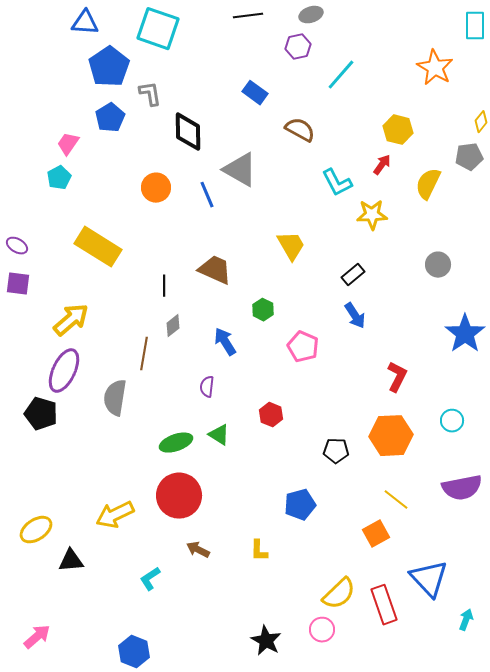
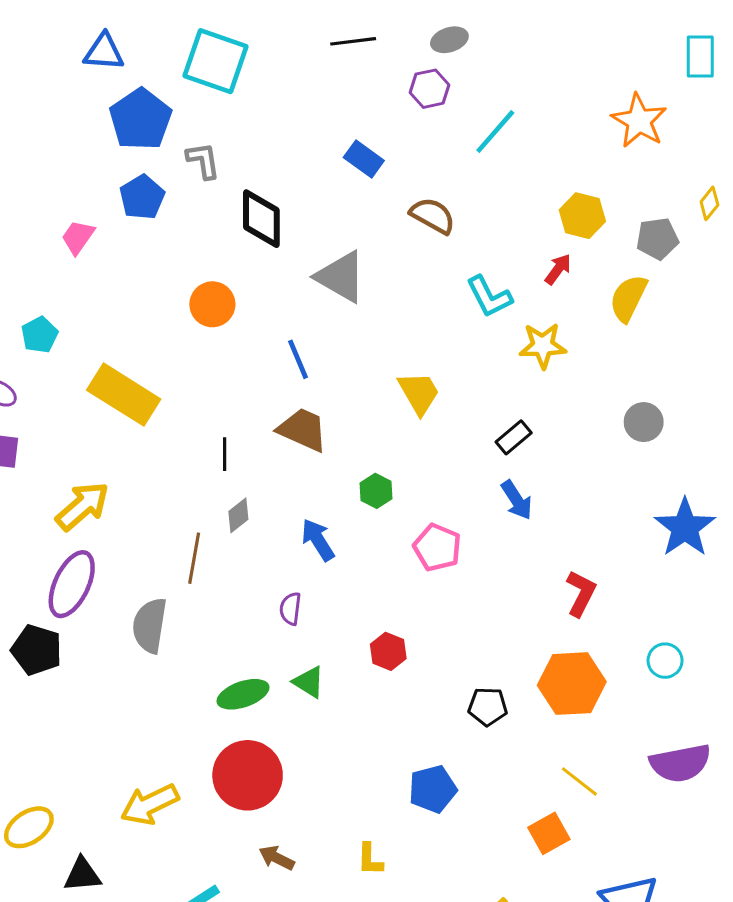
gray pentagon: (469, 157) -> (657, 239), moved
cyan pentagon: (59, 178) -> (40, 335), moved
blue line: (207, 195) -> (298, 359), moved

